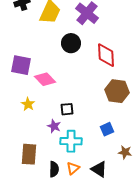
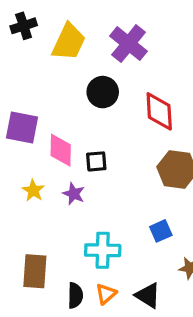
pink diamond: (45, 79) -> (61, 150), turned 45
black square: (67, 109) -> (96, 161), moved
purple star: (54, 126) -> (74, 194), moved

